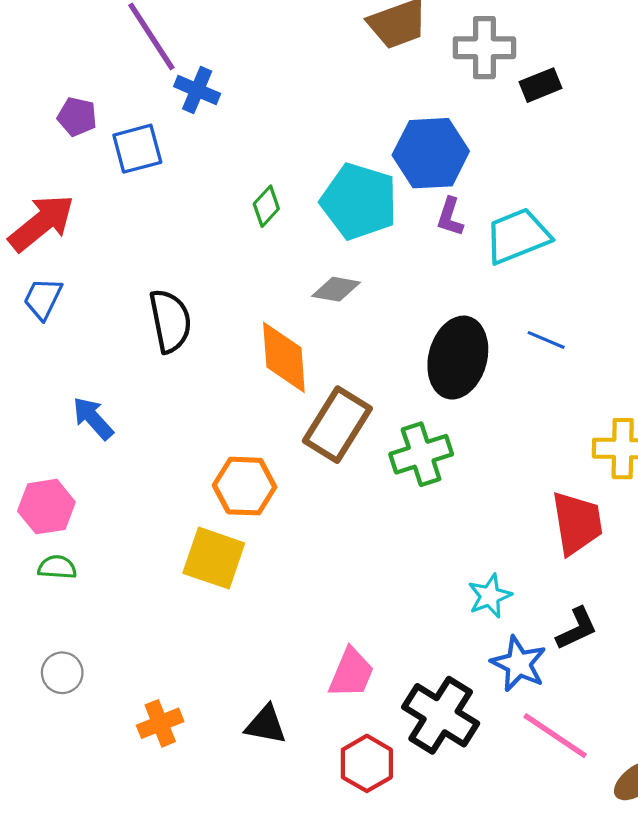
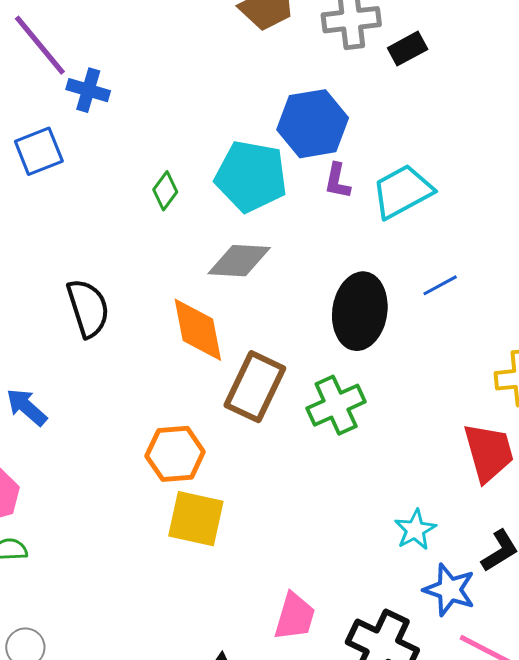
gray diamond: (336, 289) -> (239, 261), size x1.4
blue line: (546, 340) -> (440, 285), turned -45
yellow square: (214, 558) -> (196, 519), moved

